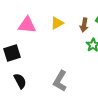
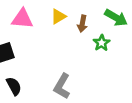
brown arrow: (84, 25) -> (82, 24), moved

